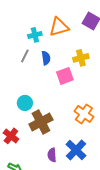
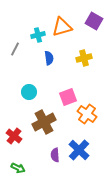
gray line: (25, 56) -> (15, 49), moved
pink square: (65, 76) -> (68, 97), moved
cyan circle: (25, 103) -> (29, 92), moved

